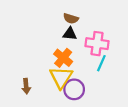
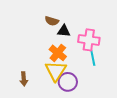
brown semicircle: (71, 19) -> (52, 21), moved
cyan line: (101, 63) -> (93, 58), turned -35

